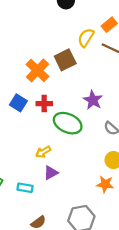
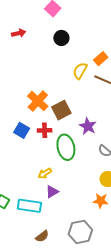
brown square: (65, 60) -> (61, 110), moved
green ellipse: (68, 123) -> (66, 147), turned 55
cyan rectangle: (25, 188) -> (29, 206), size x1.6

